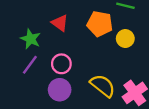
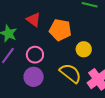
orange pentagon: (100, 24) -> (60, 30), moved
yellow circle: (125, 39) -> (84, 49), moved

